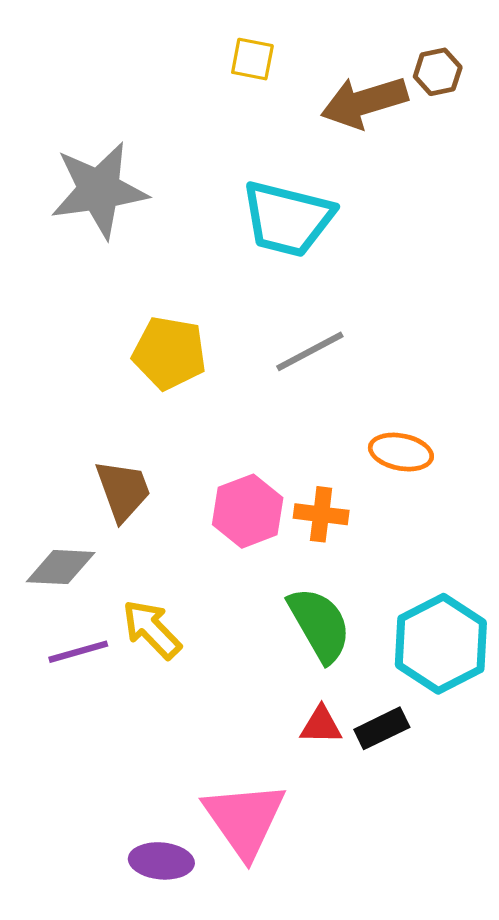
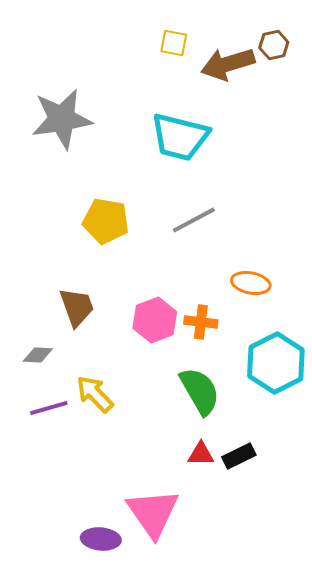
yellow square: (252, 59) -> (174, 43), moved
gray diamond: (61, 567) -> (38, 355), size x0.7
cyan hexagon: (441, 644) -> (276, 363), moved

